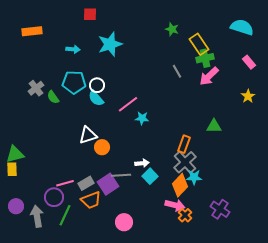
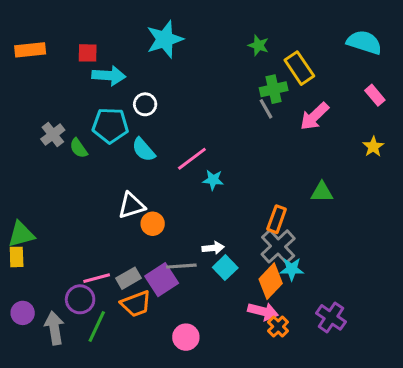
red square: (90, 14) -> (88, 53), moved
orange rectangle: (32, 31) -> (30, 50), moved
cyan star: (110, 44) -> (165, 39), moved
cyan arrow: (73, 49) -> (109, 76), size x1.5
green cross: (205, 58) -> (274, 89), moved
white circle: (97, 85) -> (145, 104), moved

